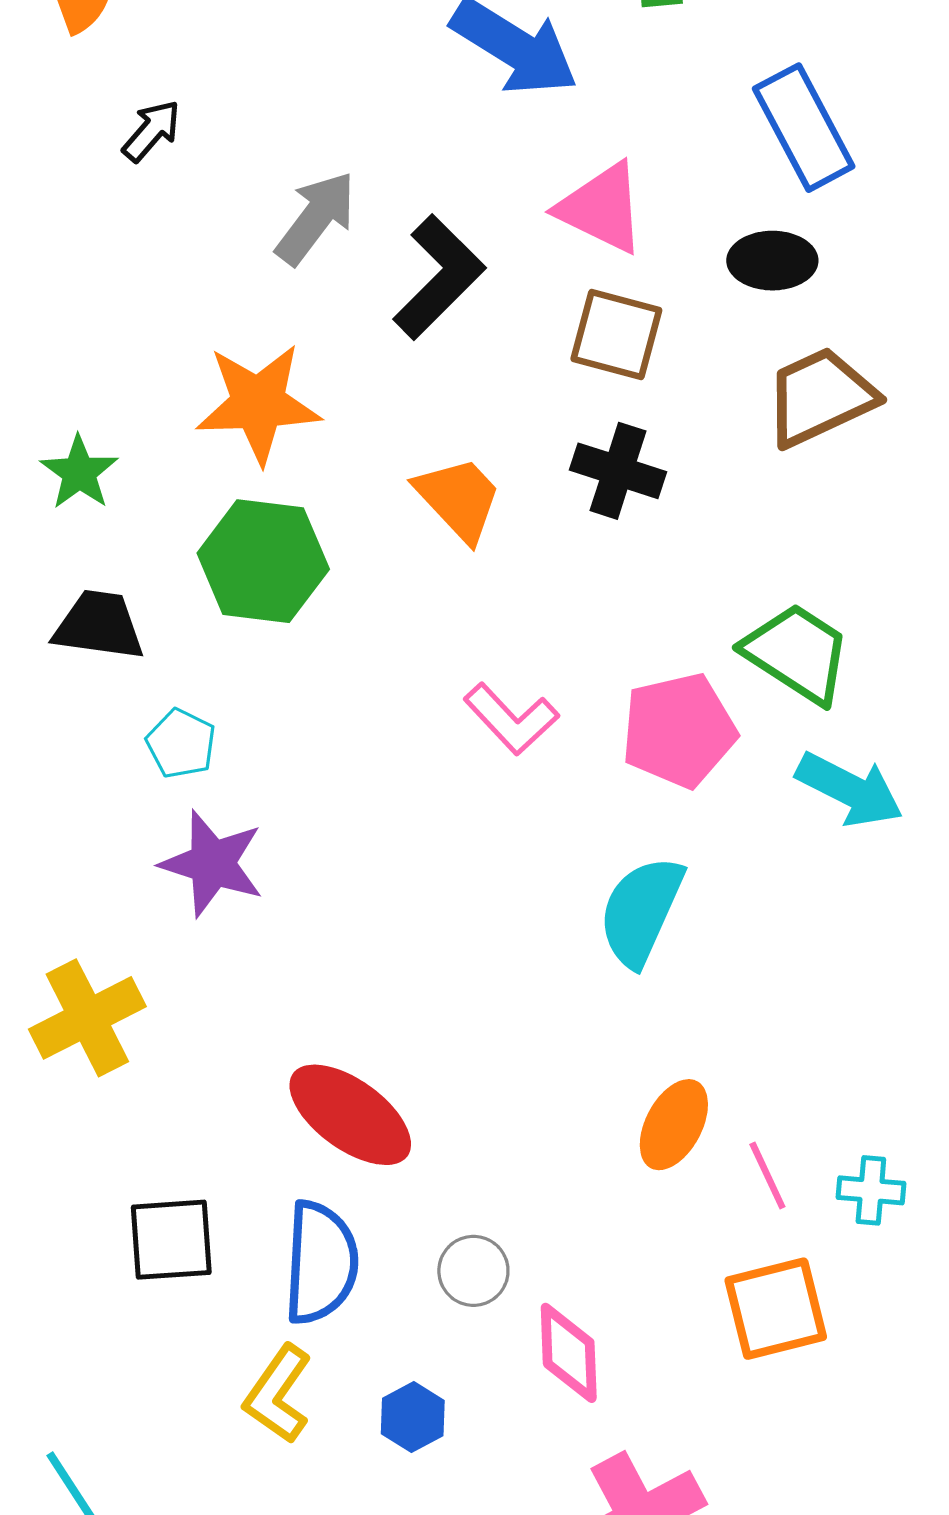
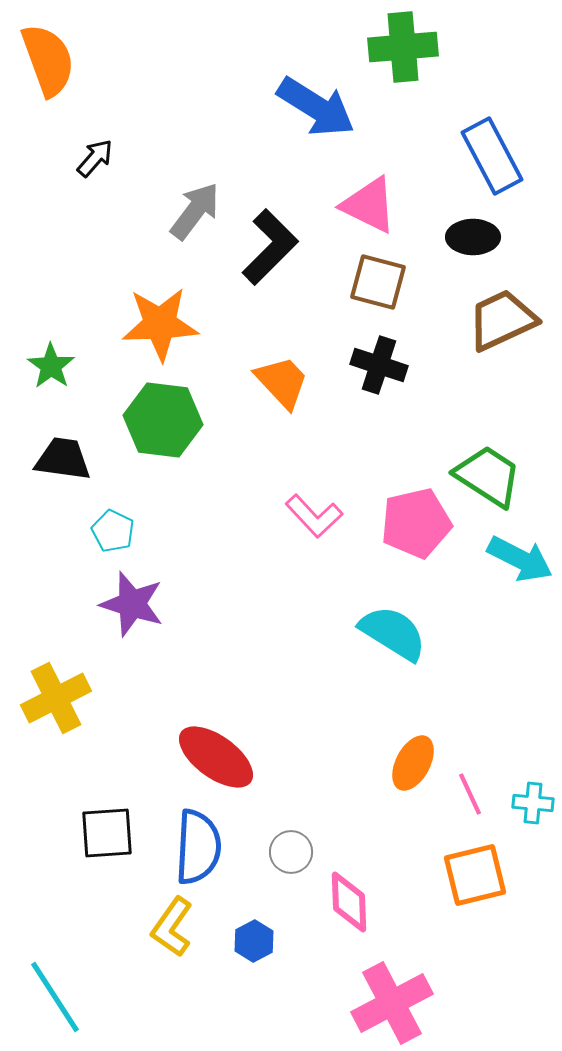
cyan semicircle: (641, 911) -> (393, 633), turned 98

